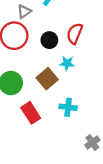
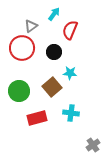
red semicircle: (75, 33) -> (70, 30), moved
red rectangle: (31, 113) -> (37, 118), turned -72

